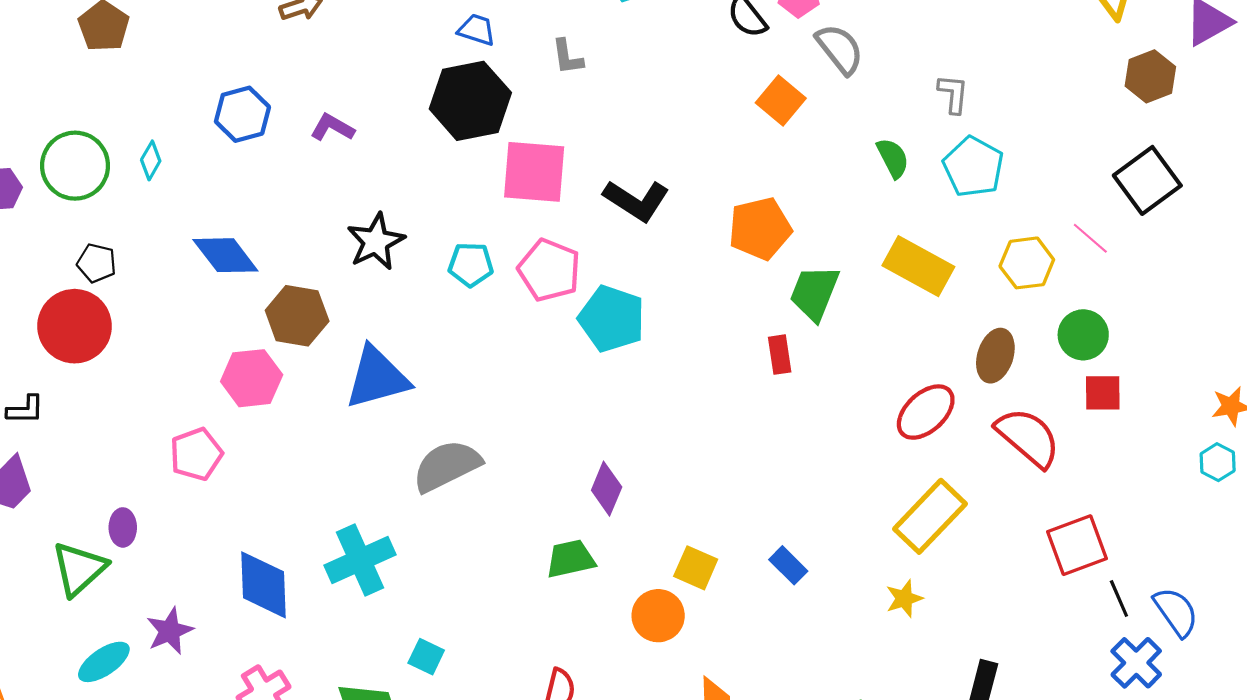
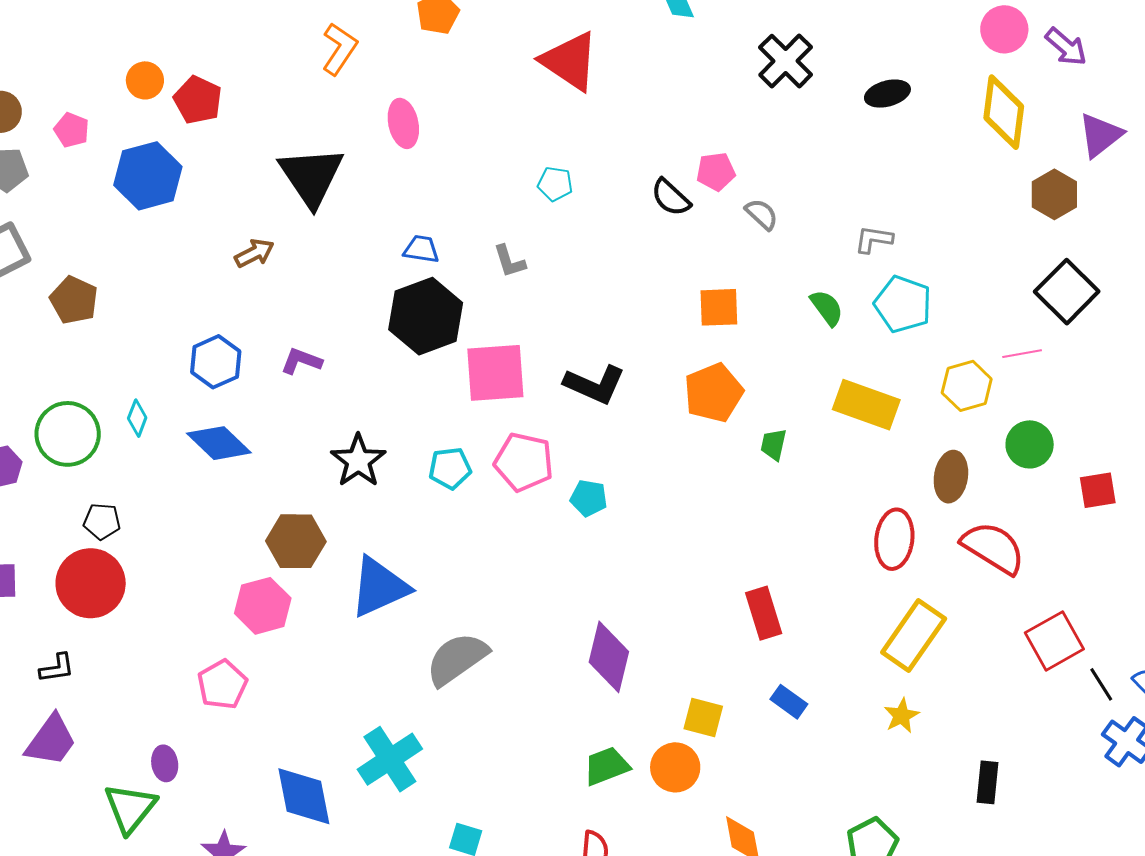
gray semicircle: (840, 49) -> (762, 214), size x0.7
gray L-shape: (953, 94) -> (874, 239), turned -78
orange square: (781, 100) -> (719, 307), moved, turned -33
pink line: (1090, 238) -> (1022, 354), turned -42
blue diamond: (225, 255) -> (219, 443), moved
green trapezoid: (814, 293) -> (774, 445), size x0.6
cyan pentagon: (612, 319) -> (589, 498), size x0.6
red rectangle: (780, 355) -> (764, 613), moved, size x1.4
red square: (1103, 393) -> (1098, 490), moved
red ellipse: (926, 412) -> (894, 539), turned -32
purple diamond: (607, 489) -> (609, 657), size x1.4
green trapezoid: (570, 559) -> (607, 766), moved

